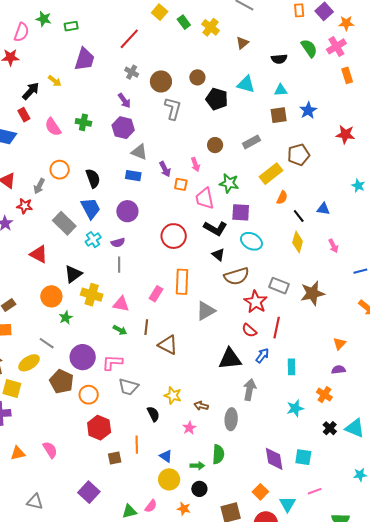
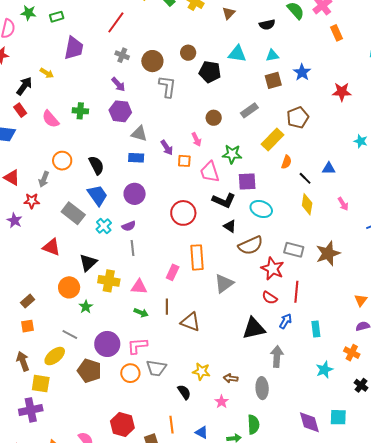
orange circle: (89, 395) -> (130, 373), moved
red hexagon: (99, 428) -> (122, 424), moved

